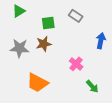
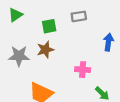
gray rectangle: (76, 16) -> (79, 16), turned -40
pink cross: (76, 64) -> (83, 70), turned -32

